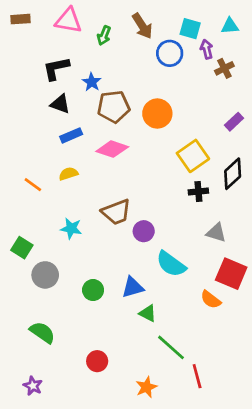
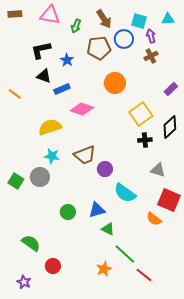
brown cross: (224, 68) -> (151, 56), moved
brown pentagon: (114, 107) -> (99, 48), moved
blue rectangle: (71, 135) -> (62, 89), moved
yellow semicircle: (68, 174) -> (50, 127), size x1.6
orange line: (33, 185) -> (15, 94), moved
cyan star: (71, 228) -> (52, 156), moved
gray circle: (45, 275) -> (40, 177), moved
red circle: (97, 361) -> (53, 266), moved
red line: (197, 376) -> (144, 275), turned -36
orange star: (146, 387) -> (104, 269), moved

